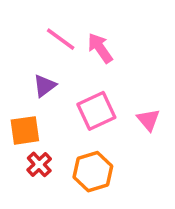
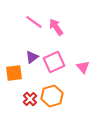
purple triangle: (45, 86) -> (32, 57), moved
red cross: (39, 164) -> (30, 99), moved

